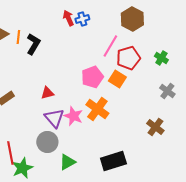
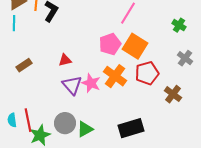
red pentagon: (128, 58) -> (147, 73), moved
orange square: (117, 79) -> (135, 46), size x1.4
gray circle: (47, 142) -> (65, 123), moved

